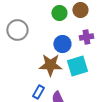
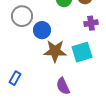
blue circle: (62, 44) -> (42, 30), moved
blue rectangle: (38, 92) -> (15, 78), moved

